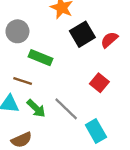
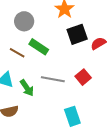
brown line: (23, 81) -> (17, 53), moved
gray line: (66, 109) -> (53, 79), moved, turned -45

